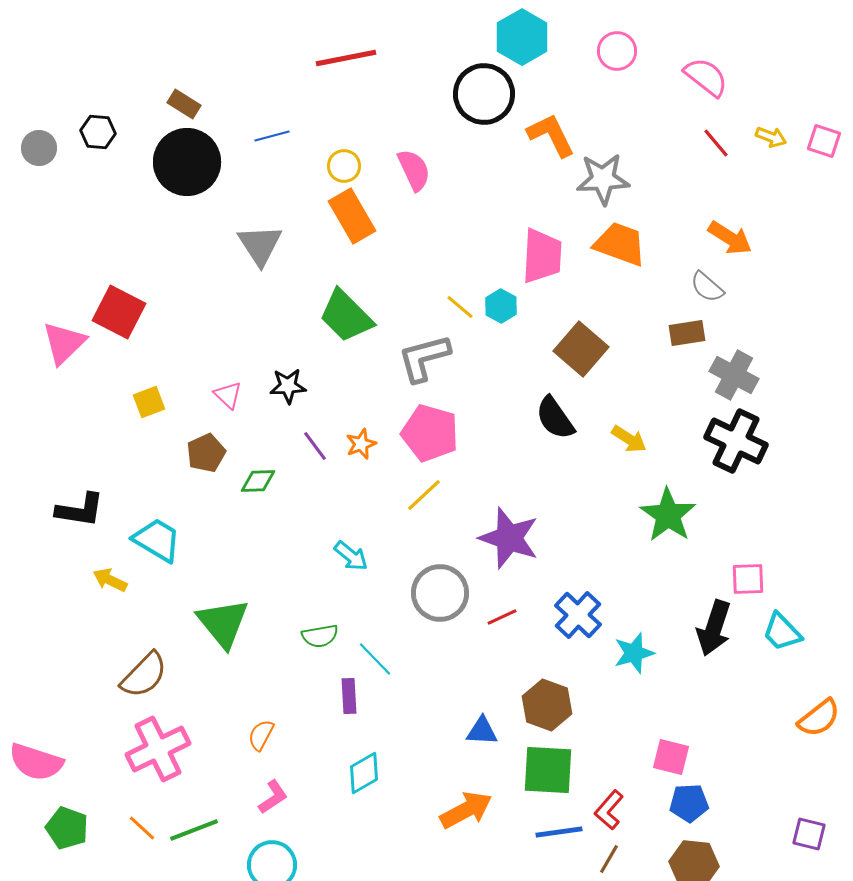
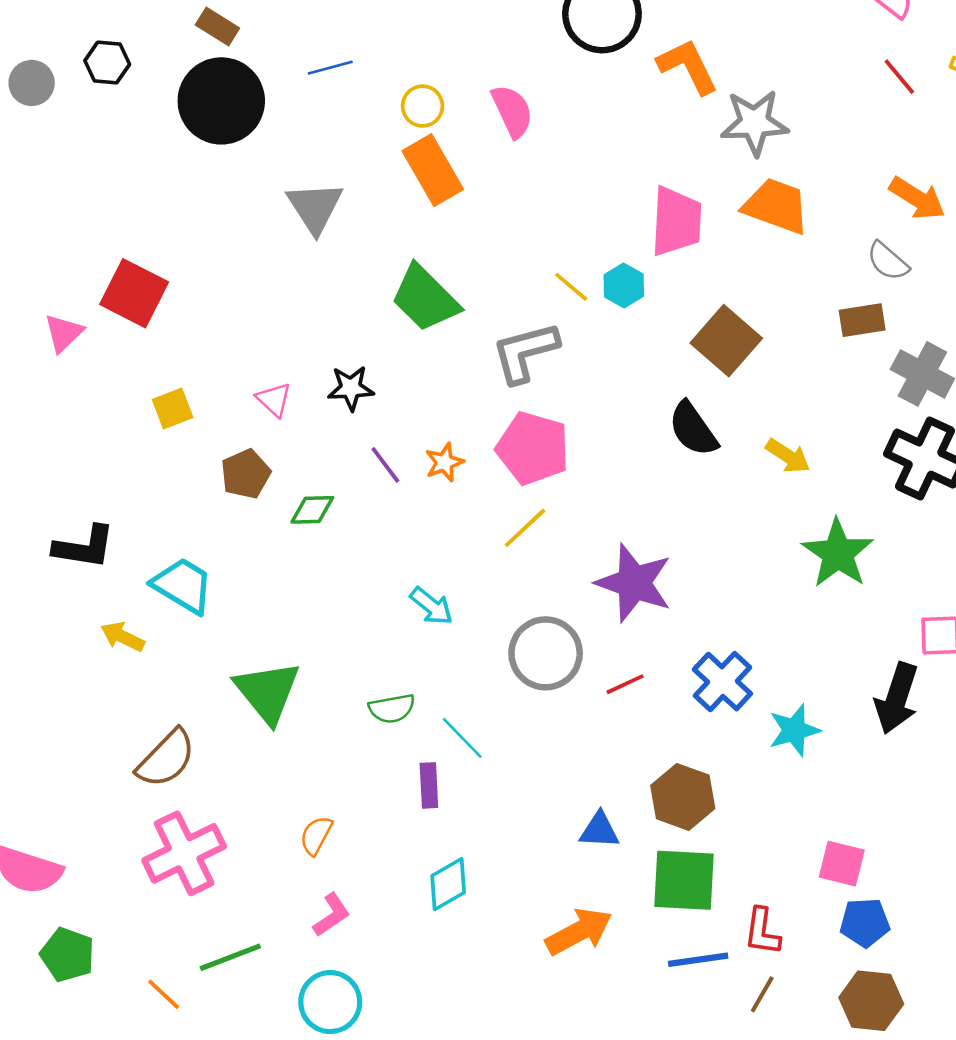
pink triangle: (64, 343) -> (64, 333), size x0.7
red L-shape: (609, 810) -> (762, 932), turned -33
orange line: (142, 828) -> (164, 994), moved

